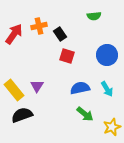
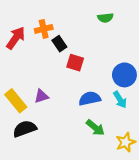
black rectangle: (60, 34) -> (59, 44), moved
blue circle: (107, 55) -> (124, 75), moved
purple triangle: (37, 86) -> (41, 96), turned 40

